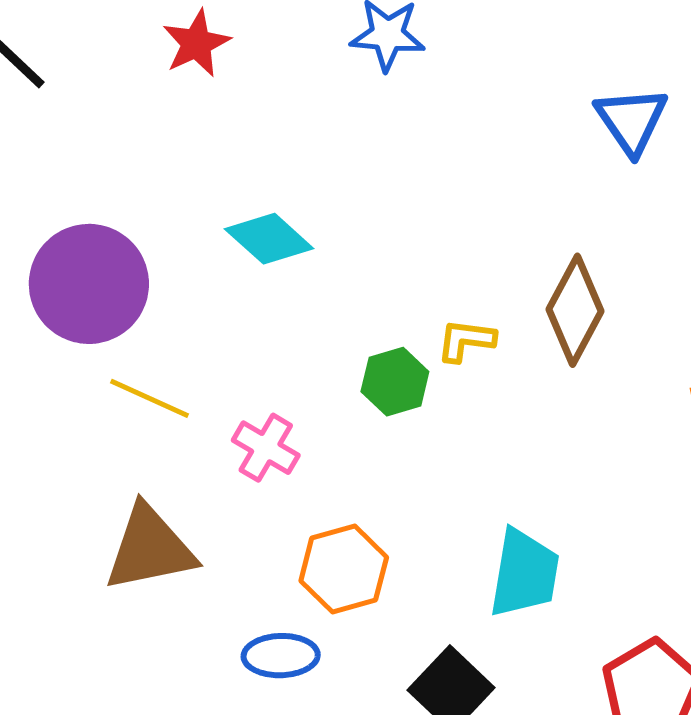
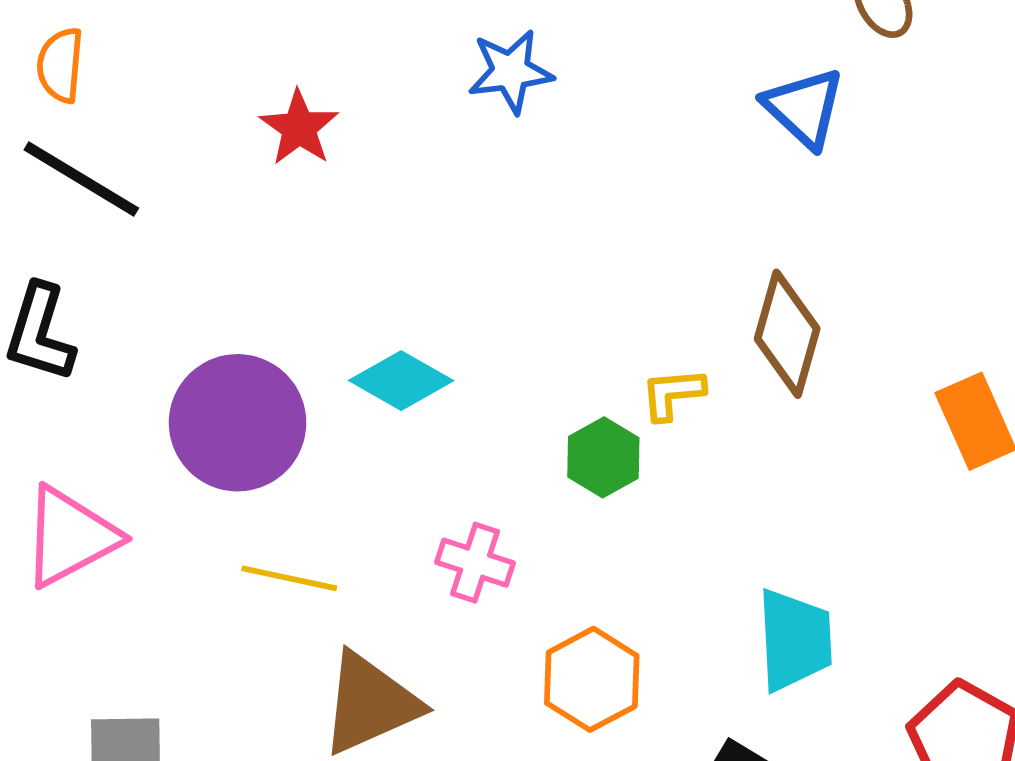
cyan diamond: (269, 239) -> (401, 381), moved
yellow line: (150, 398) -> (289, 578), moved

